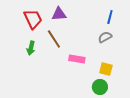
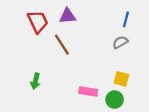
green arrow: (31, 48) -> (35, 81), moved
pink rectangle: (77, 59) -> (88, 91), moved

